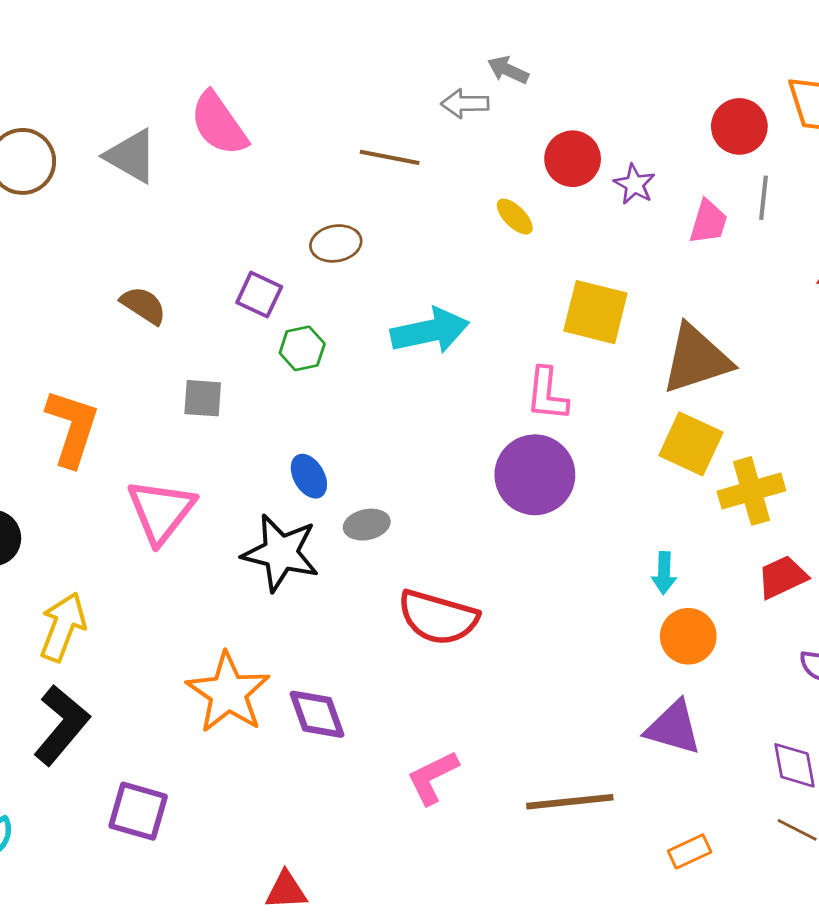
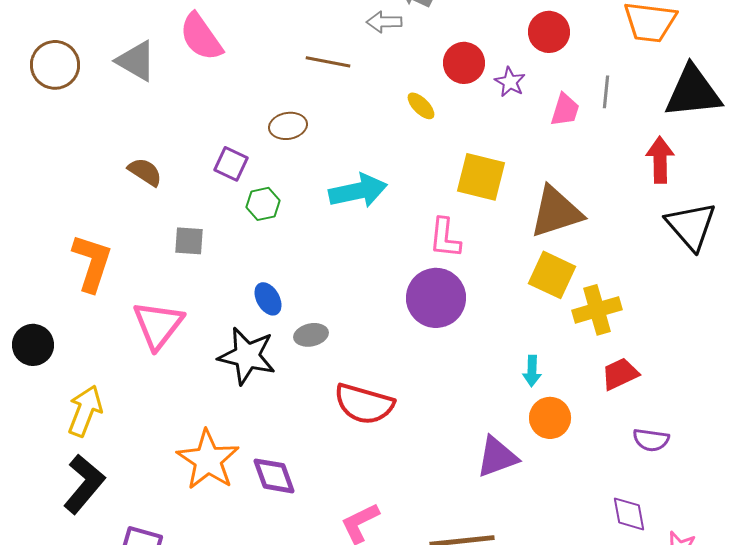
red circle: (739, 126) -> (549, 32), moved
purple triangle: (673, 728) -> (497, 457), moved, turned -36

